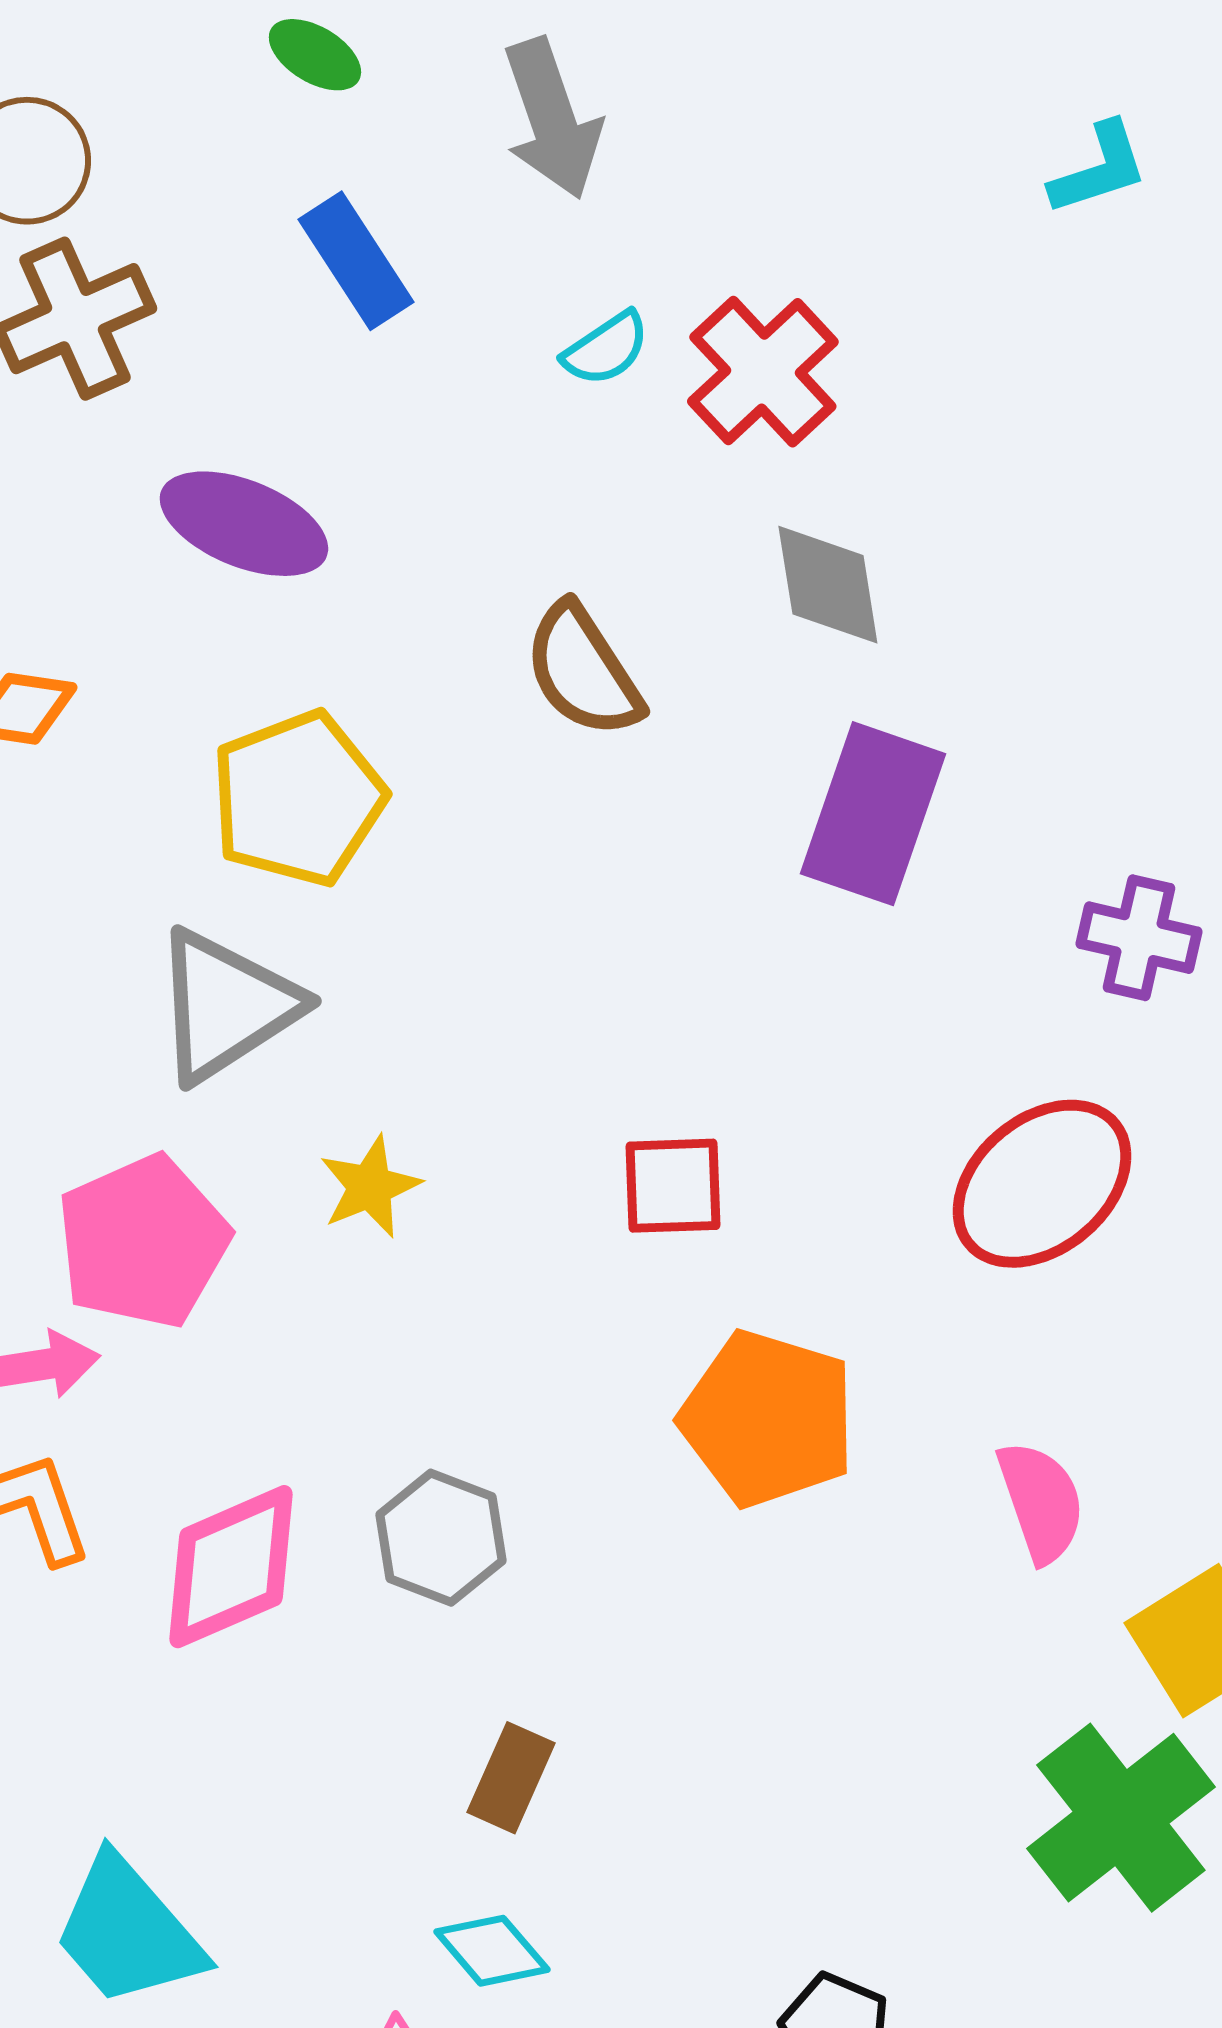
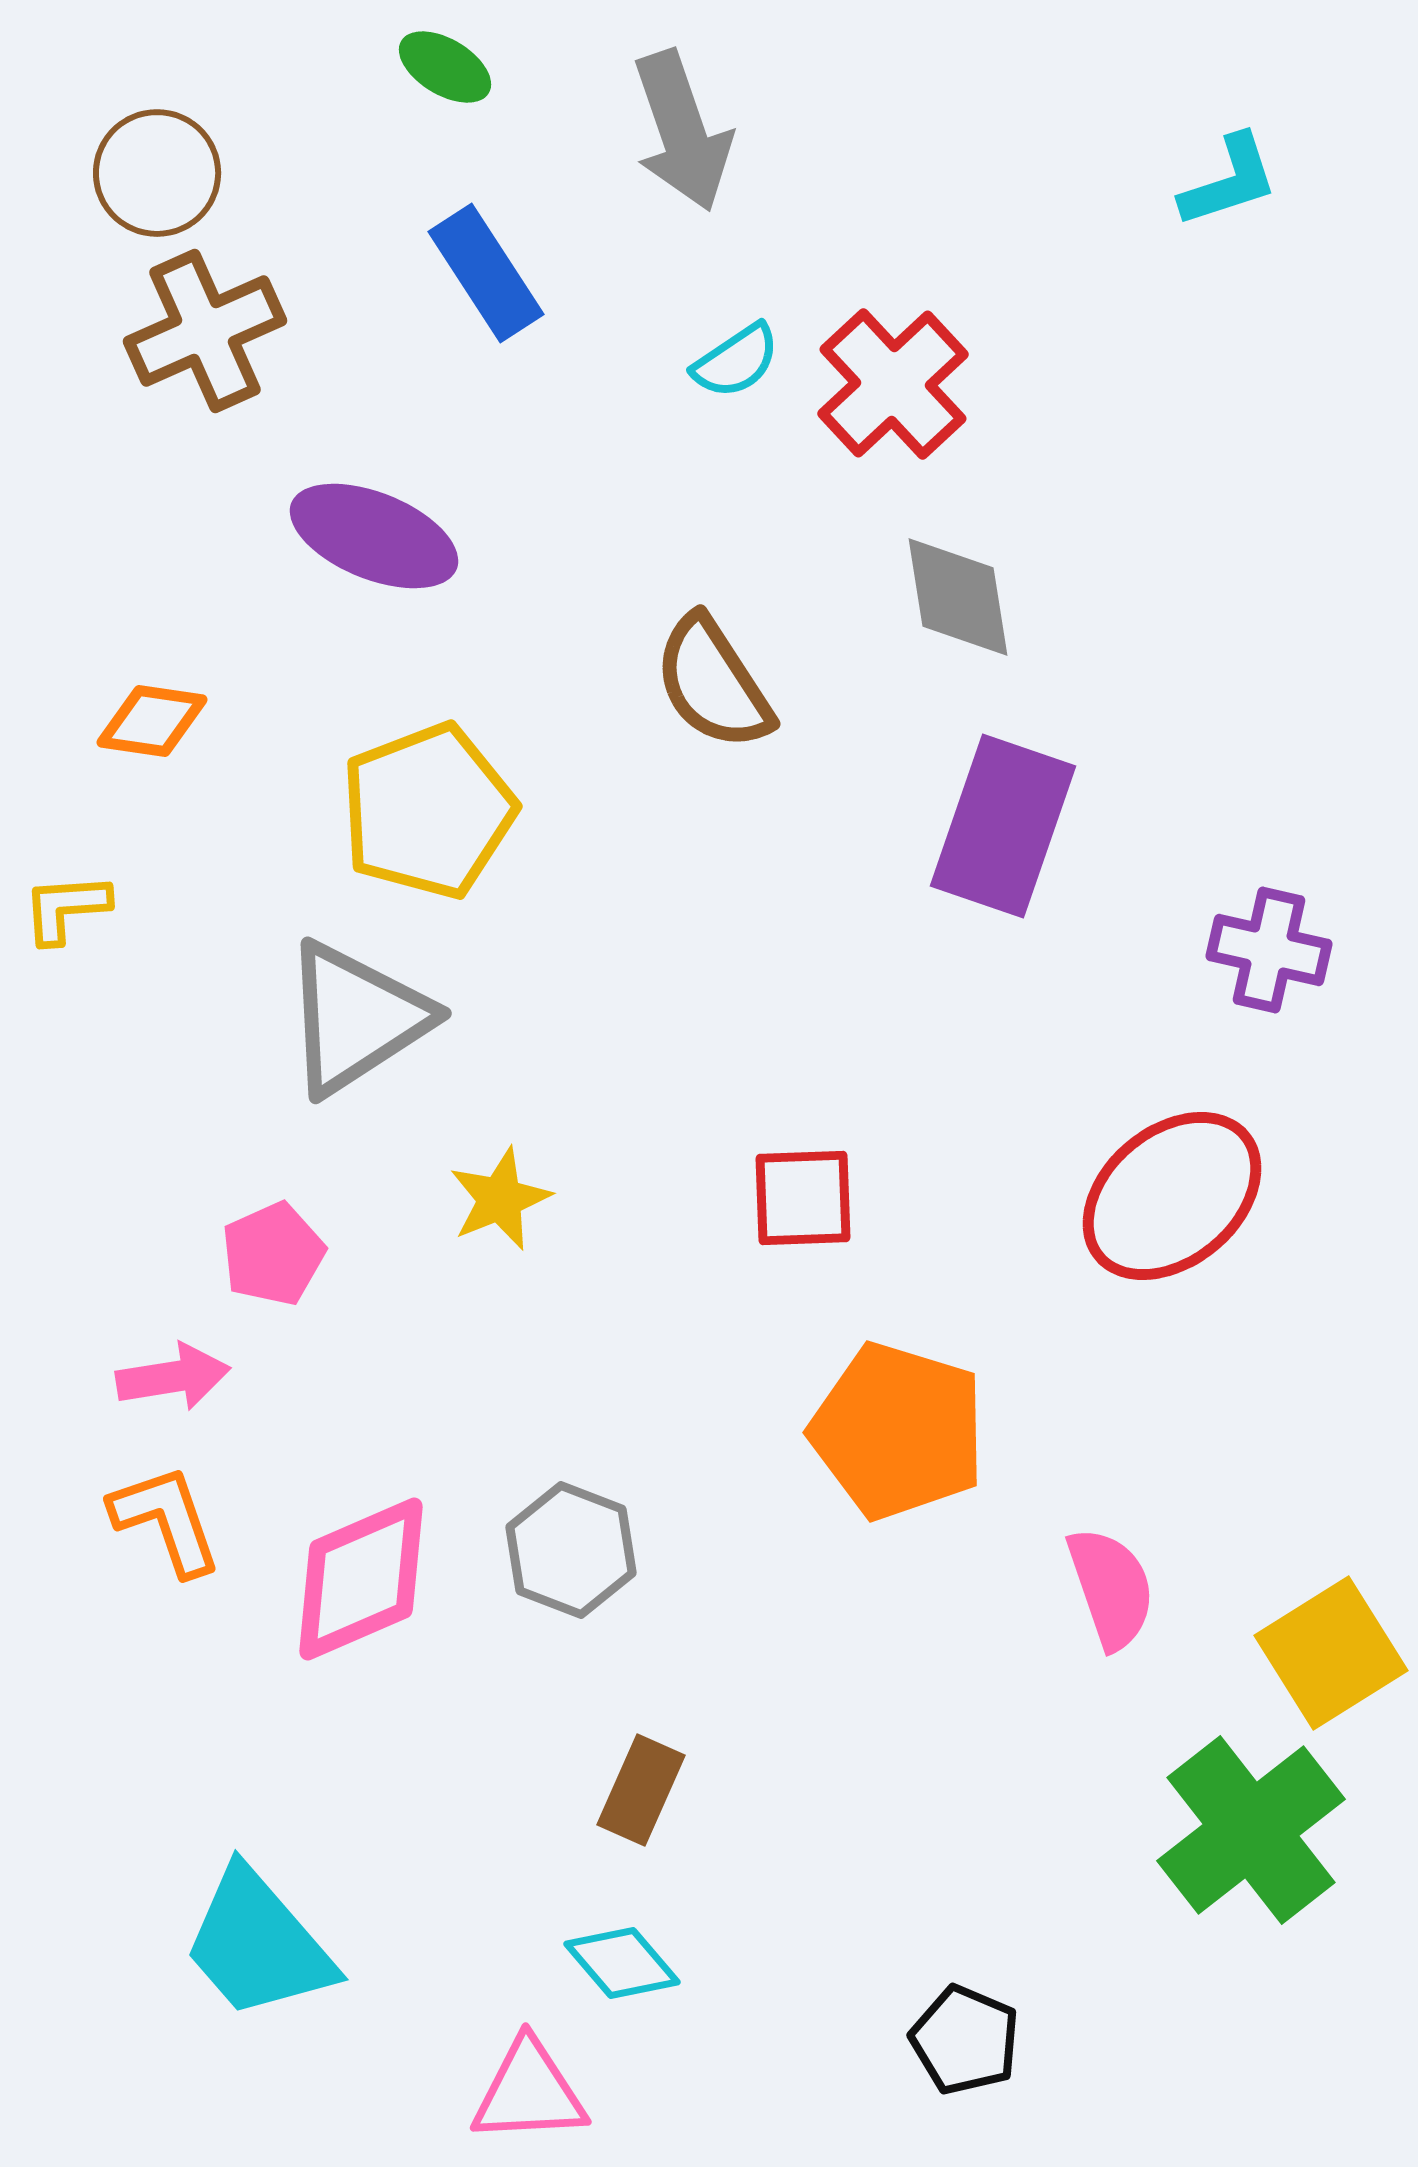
pink pentagon: (143, 1242) -> (273, 1254), size x0.6
pink semicircle: (1041, 1502) -> (1111, 1588), moved

